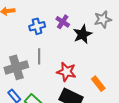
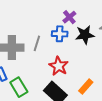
blue cross: (37, 26) -> (60, 34), moved
orange rectangle: (98, 84) -> (86, 87), turned 63

